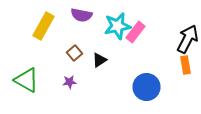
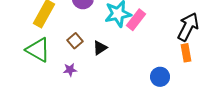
green triangle: (26, 80) -> (38, 50), moved
blue circle: (146, 87) -> (160, 77), moved, size x0.7

